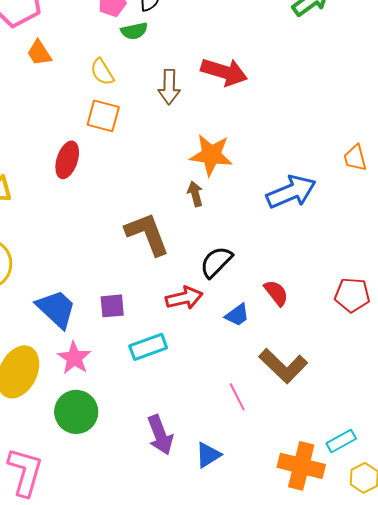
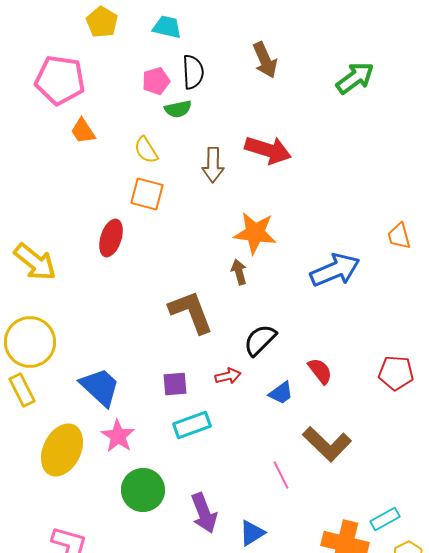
red arrow: (184, 298) -> (228, 376), size x0.7
purple square: (112, 306) -> (175, 384), moved
green circle: (76, 412) -> (143, 490), moved

